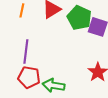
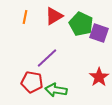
purple line: (26, 52) -> (47, 58), moved, turned 40

